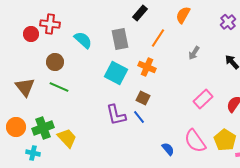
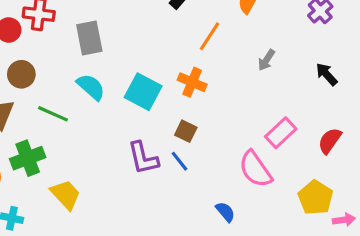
gray rectangle: (120, 39) -> (89, 38), moved
cyan semicircle: (83, 40) -> (91, 87), moved
brown circle: (55, 62) -> (21, 74), moved
green cross: (43, 128) -> (28, 158), moved
pink semicircle: (195, 141) -> (255, 169), moved

